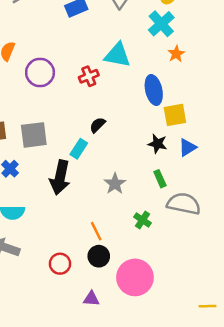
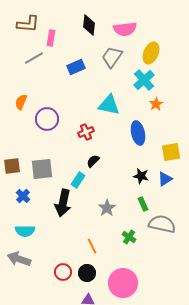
red cross: (89, 76) -> (86, 132), moved
yellow square: (175, 115) -> (171, 152), moved
black circle: (99, 256) -> (87, 273), moved

